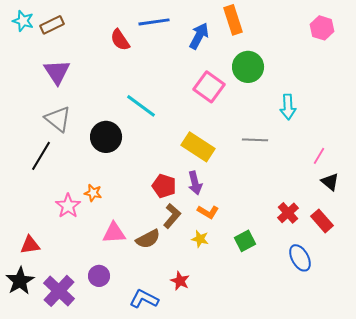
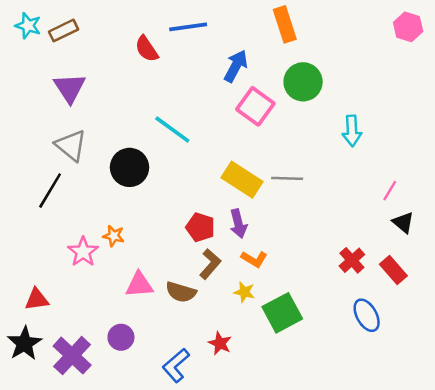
pink hexagon: (322, 28) -> (408, 27), moved
blue arrow: (199, 36) -> (236, 66), moved
gray line: (255, 140) -> (287, 178), moved
brown semicircle: (148, 239) -> (181, 292), turned 45
green square: (245, 241) -> (282, 313), moved, size x1.5
blue L-shape: (144, 299) -> (176, 365), turned -68

